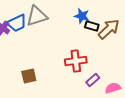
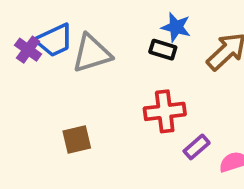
gray triangle: (37, 16) -> (92, 53), moved
black rectangle: (92, 26) -> (163, 50), moved

